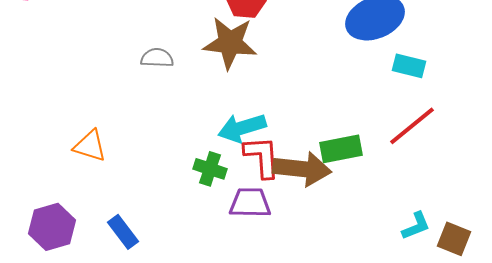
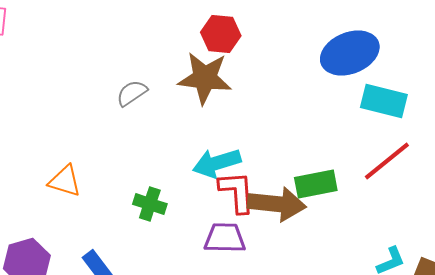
gray semicircle: (157, 58) -> (132, 93), turned -36
cyan rectangle: (409, 66) -> (384, 101), size x1.4
green cross: (210, 169) -> (150, 204), moved

